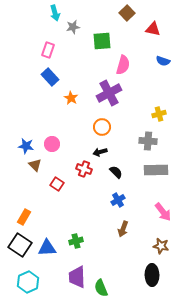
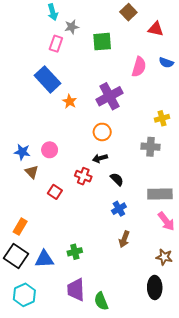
pink rectangle: (48, 50) -> (56, 44), moved
pink semicircle: (123, 65) -> (139, 67), moved
blue rectangle: (50, 77) -> (47, 79), size x1.4
gray rectangle: (156, 170) -> (160, 194), moved

